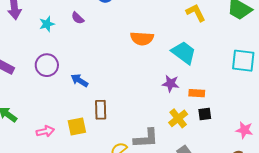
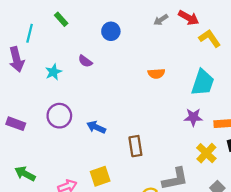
orange semicircle: (142, 38) -> (156, 74), size x0.7
cyan trapezoid: (184, 53) -> (203, 83), turned 80
brown rectangle: (101, 110) -> (135, 146), moved

